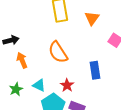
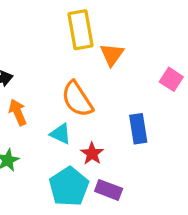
orange triangle: (92, 18) -> (112, 54), moved
cyan triangle: (39, 85) -> (61, 134), moved

